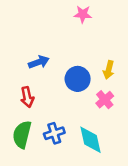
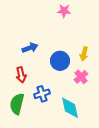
blue cross: (54, 133) -> (42, 94), moved

